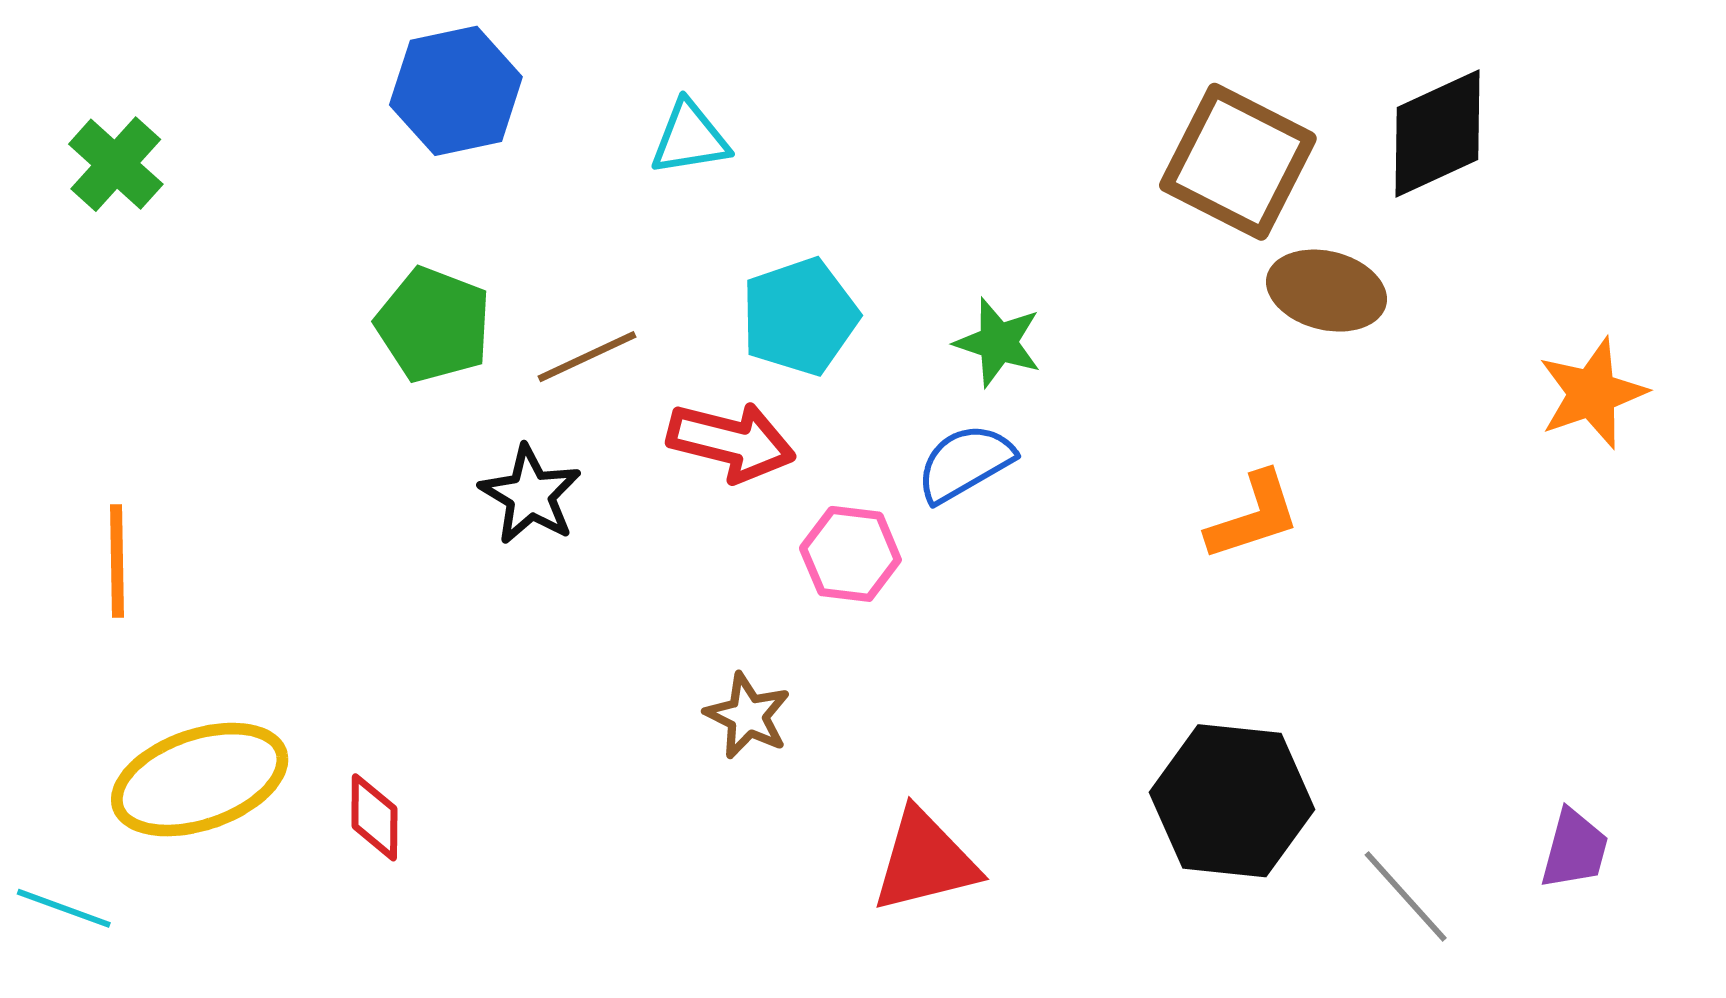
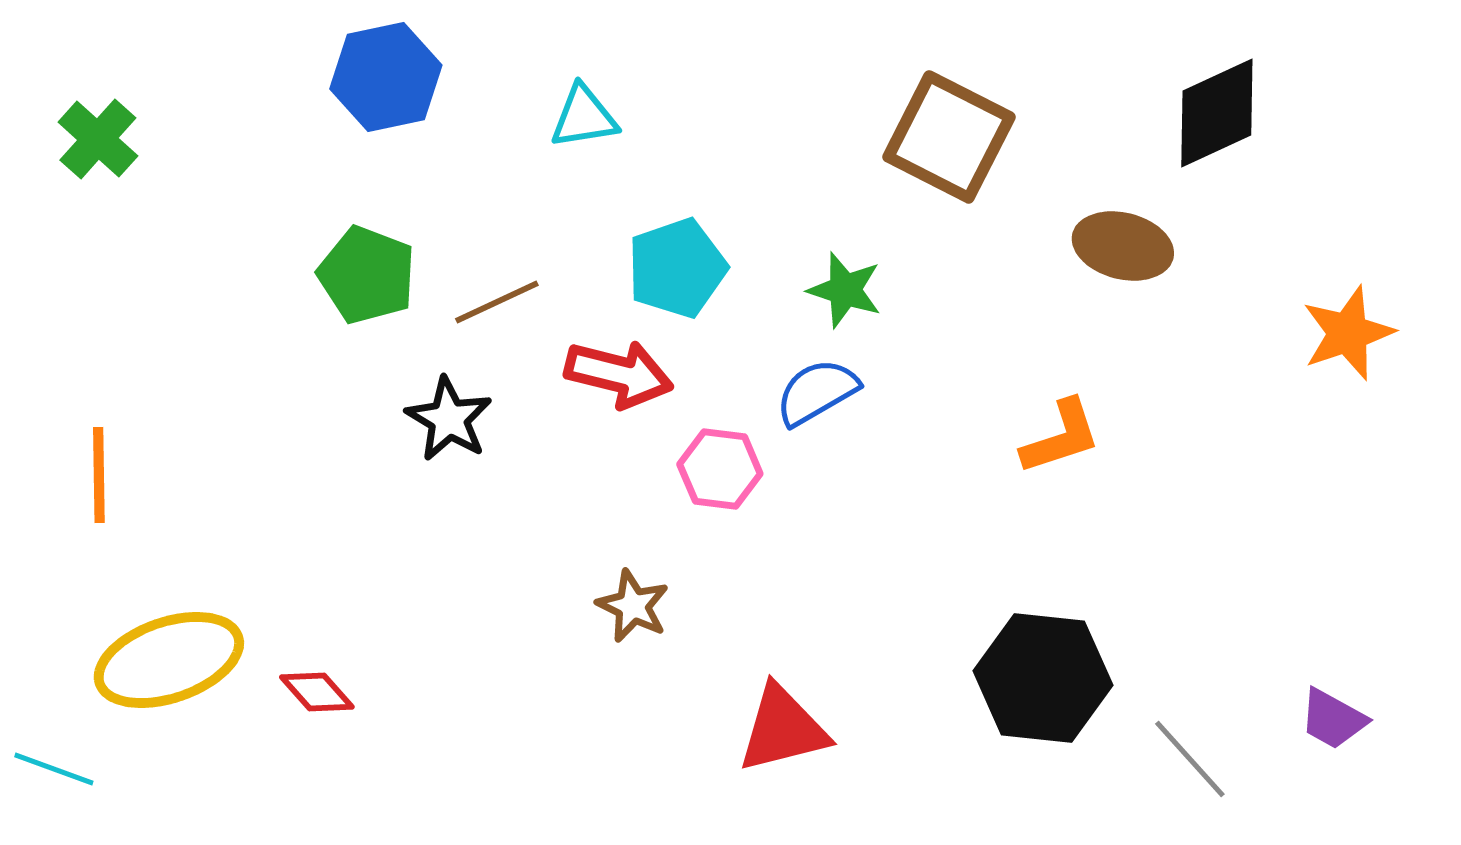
brown square: (1238, 162) -> (949, 137), moved
red diamond: (374, 817) -> (317, 692), turned -42
purple trapezoid: (1575, 849) -> (1333, 719), turned 104

